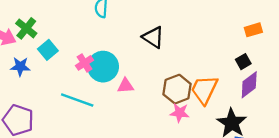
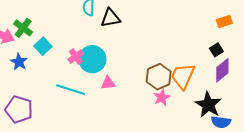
black triangle: (153, 37) -> (111, 18), moved, turned -40
blue star: (20, 66) -> (19, 62), turned 30
pink triangle: (126, 86) -> (108, 83), moved
pink star: (180, 113) -> (162, 97), turned -30

